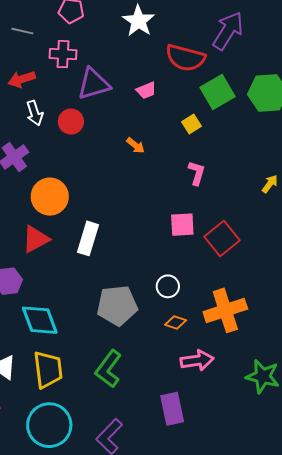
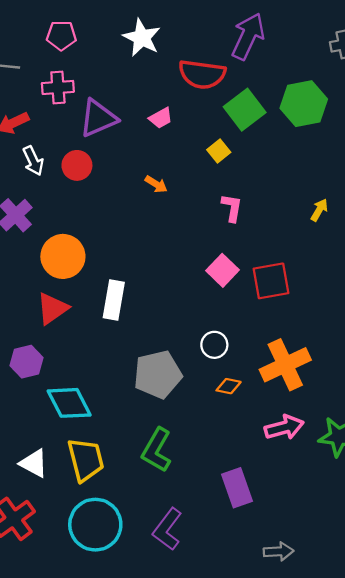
pink square: (182, 225) -> (222, 270), turned -36
red square: (222, 239) -> (271, 281), turned 36
pink arrow: (197, 360) -> (284, 427), moved

